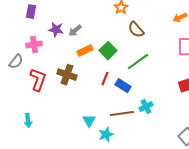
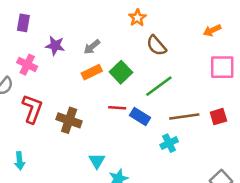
gray arrow: (75, 31) -> (92, 47), moved
pink cross: (34, 45) -> (27, 65), turned 35
brown cross: (67, 75) -> (69, 120), moved
red line: (105, 79) -> (117, 108), turned 72
brown line: (122, 114) -> (184, 117), moved

